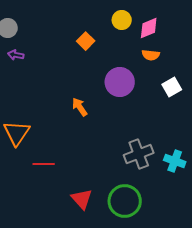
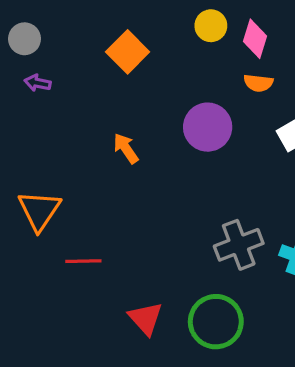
pink diamond: (149, 28) -> (255, 39), turned -50
orange square: (86, 41) -> (128, 52), moved, size x1.4
orange arrow: (80, 107) -> (126, 148), moved

